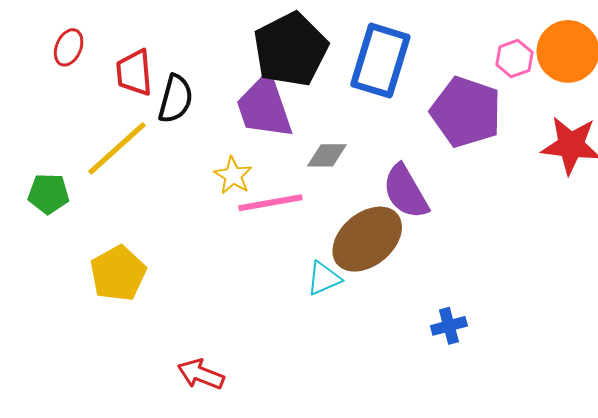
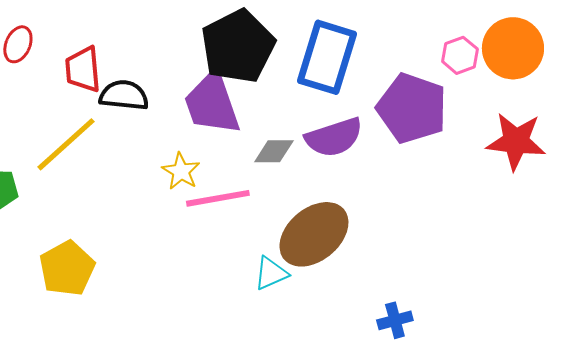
black semicircle: (176, 99) -> (124, 95), turned -99
purple semicircle: (406, 192) -> (334, 137), moved, turned -78

